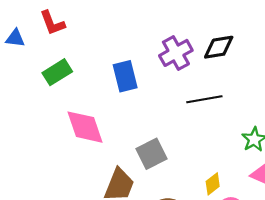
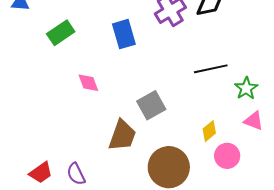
black line: (204, 99) -> (211, 69), moved
pink diamond: (85, 127) -> (88, 83), size x0.6

